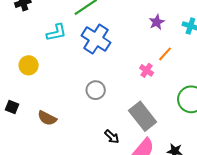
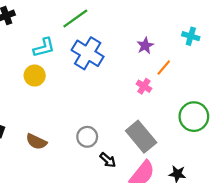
purple star: (157, 22) -> (145, 46), moved
yellow circle: (29, 65) -> (35, 76), moved
gray circle: (96, 90) -> (87, 137), moved

